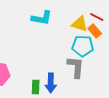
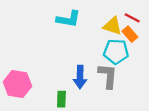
blue arrow: (51, 83) -> (80, 77), moved

